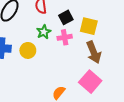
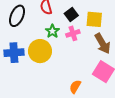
yellow circle: (28, 50) -> (40, 51), size x1.5

